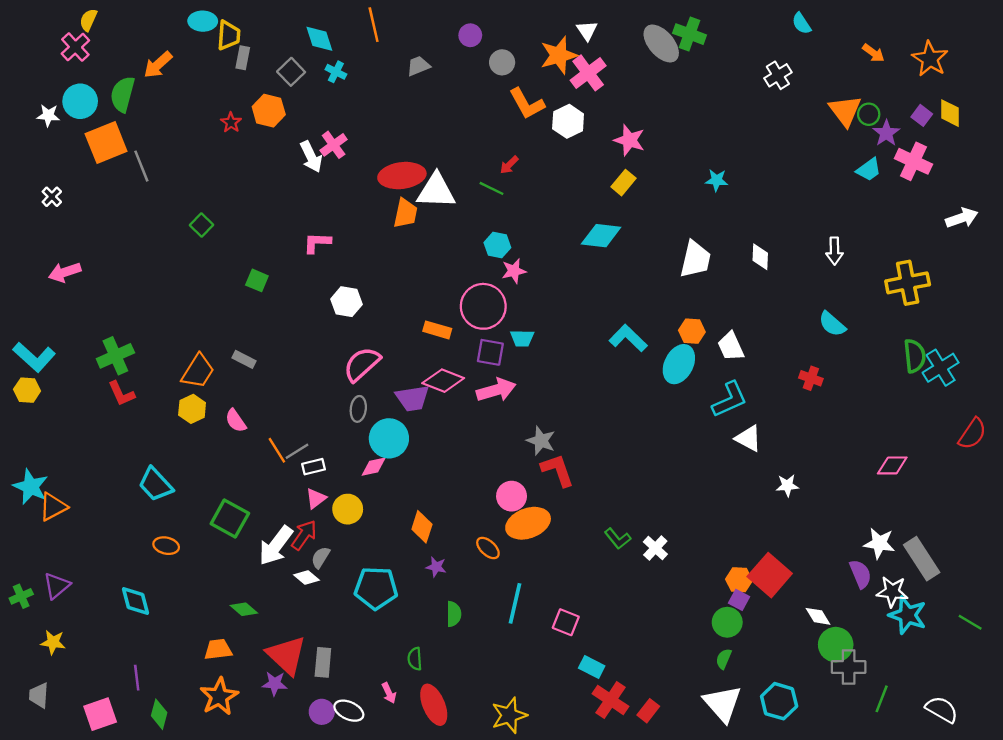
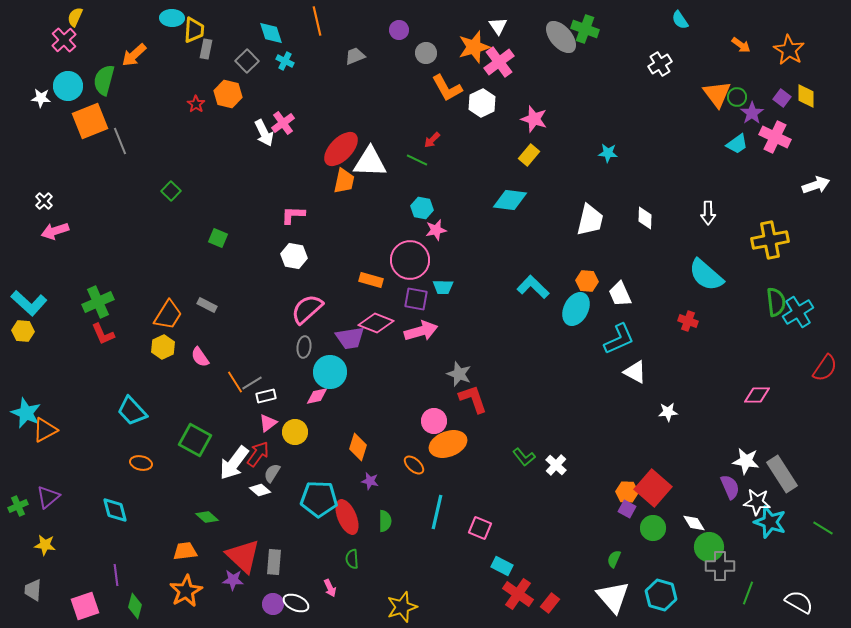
red ellipse: (402, 176) -> (341, 149), turned -39
white cross: (52, 197) -> (44, 201), moved
pink L-shape: (317, 243) -> (293, 215), moved
cyan semicircle: (832, 324) -> (706, 275), size x1.5
green circle: (727, 622) -> (653, 528), moved
red ellipse: (434, 705) -> (347, 517), moved
yellow star: (509, 715) -> (402, 607), moved

